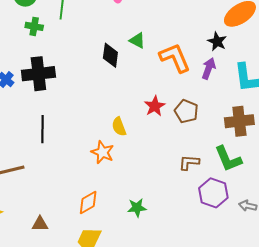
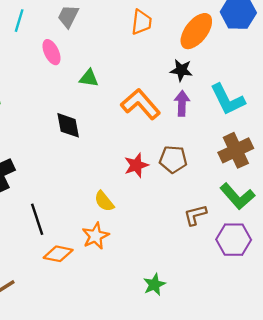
green triangle: (137, 40) -> (89, 78), moved
red star: (155, 106) -> (136, 165), turned 30
black line: (42, 129) -> (37, 219), moved
orange star: (103, 152) -> (95, 236), turned -30
orange diamond: (88, 203) -> (58, 254), moved, turned 60

